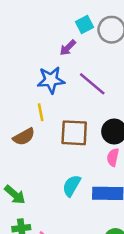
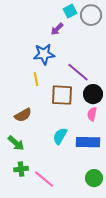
purple line: (92, 84) -> (78, 72), moved
brown semicircle: (24, 137) -> (23, 115), moved

